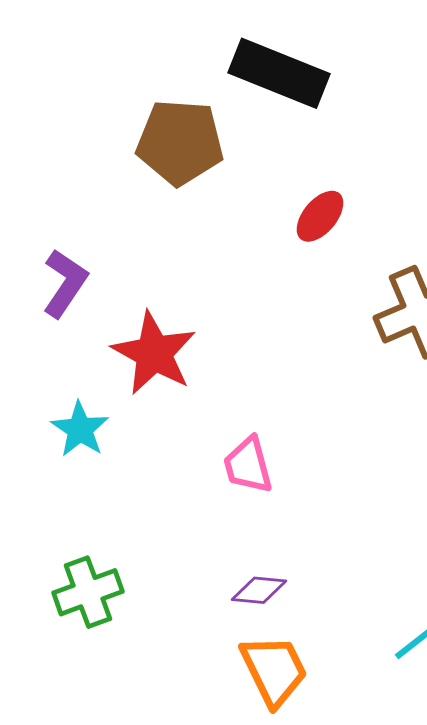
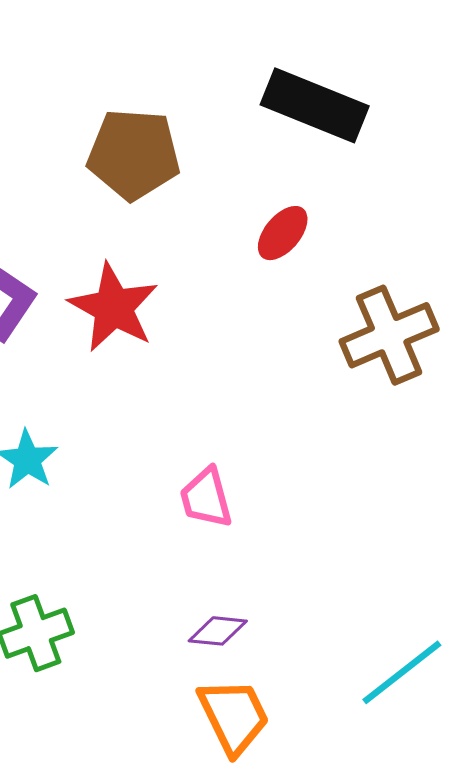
black rectangle: (279, 73) -> (315, 105), moved
red star: (154, 353) -> (113, 307), moved

